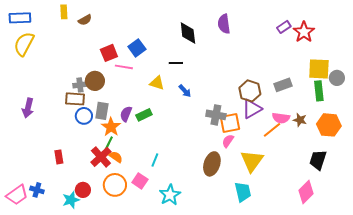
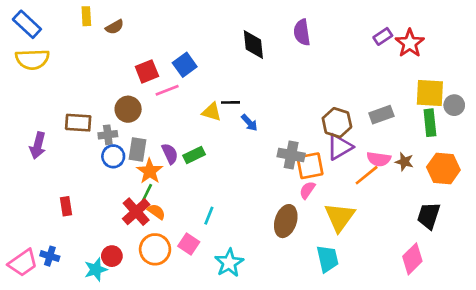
blue rectangle: (20, 18) -> (27, 24), turned 45
yellow semicircle: (24, 44) -> (32, 59), turned -120
black line: (176, 63) -> (230, 102), moved
pink line: (124, 67) -> (167, 90), turned -30
gray cross: (80, 85) -> (108, 135), moved
brown rectangle: (75, 99) -> (78, 123), moved
purple semicircle: (126, 114) -> (170, 154), turned 133
red rectangle: (59, 157) -> (66, 206), moved

